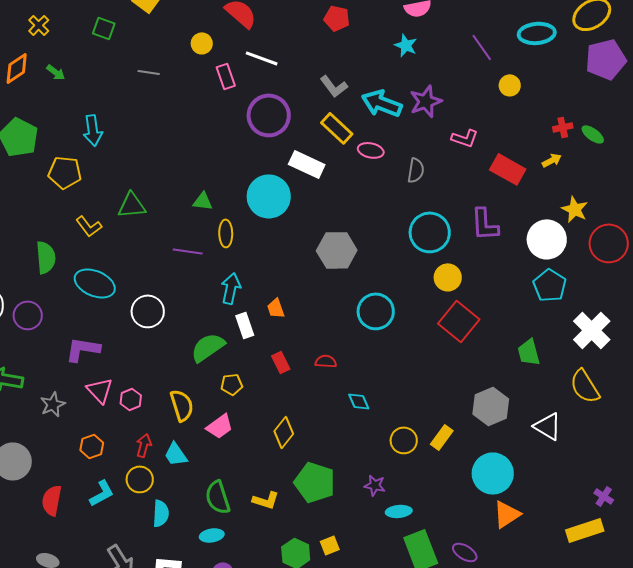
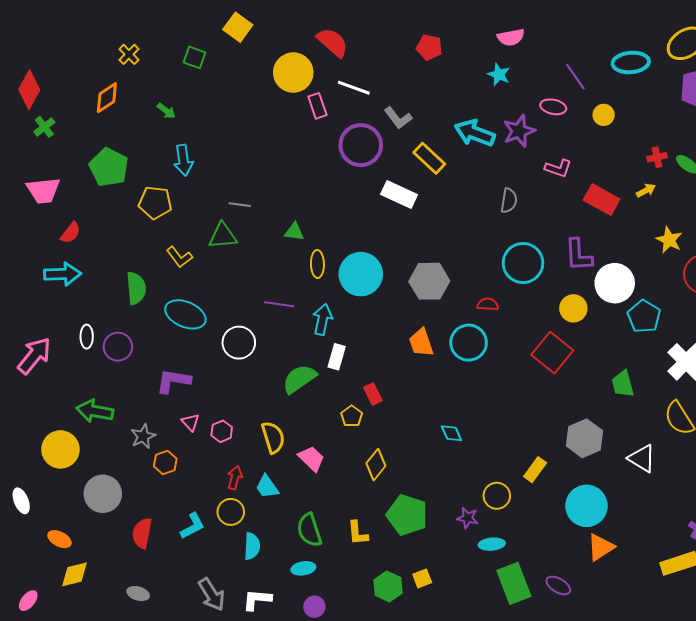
yellow circle: (202, 43) -> (293, 73), size x1.8
green arrow: (56, 72) -> (166, 111), moved
gray line: (149, 72) -> (240, 205), moved
gray L-shape: (334, 86) -> (398, 118), moved
pink ellipse: (371, 150) -> (553, 107), moved
cyan circle: (269, 196) -> (361, 274), moved
white circle: (547, 239) -> (615, 283), moved
purple line: (188, 251) -> (279, 304), moved
yellow circle: (448, 277) -> (573, 308), moved
orange trapezoid: (276, 308) -> (421, 343), moved, size x1.4
white rectangle: (245, 325) -> (337, 357), turned 35
red semicircle: (326, 361) -> (488, 304), moved
yellow pentagon: (232, 384) -> (352, 416), moved, turned -30
pink triangle: (100, 390) -> (190, 422), size x0.7
pink trapezoid: (220, 426) -> (311, 459), turned -100
yellow circle: (404, 440) -> (497, 496), moved
orange hexagon: (92, 446) -> (165, 463), moved
yellow L-shape: (266, 500) -> (358, 533), turned 68

